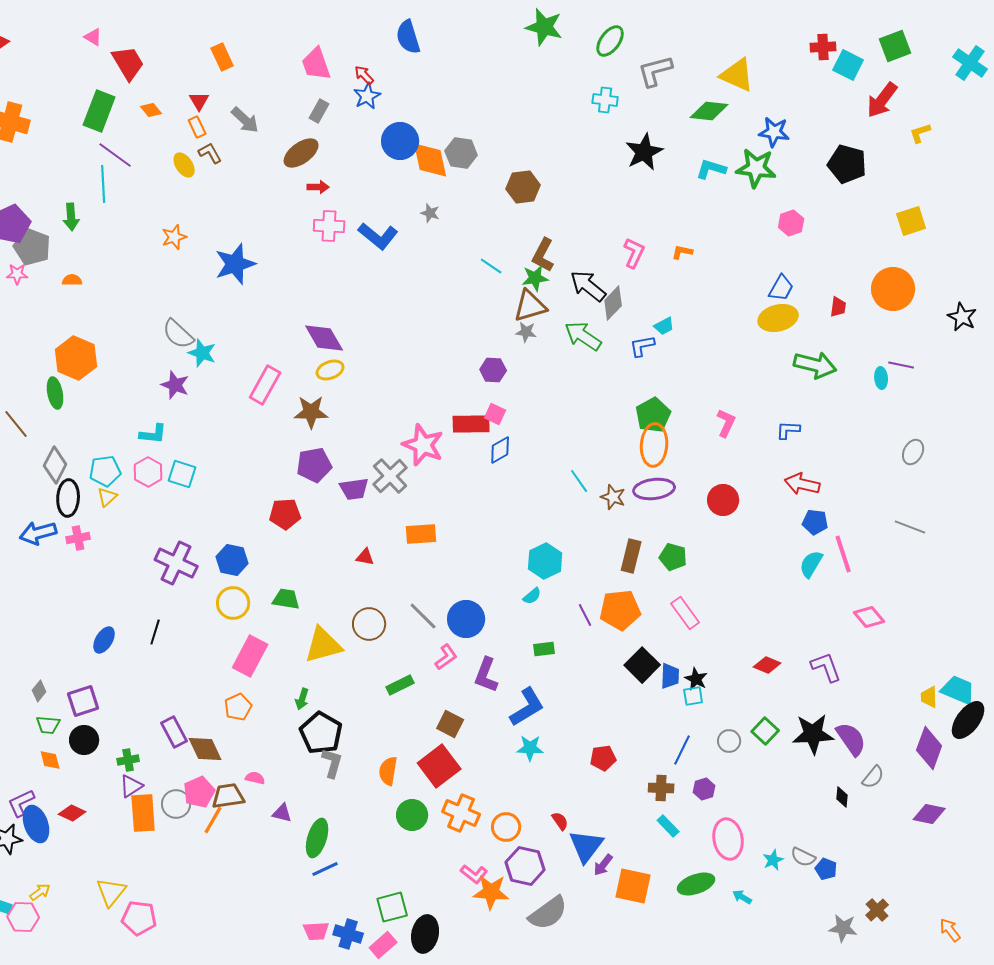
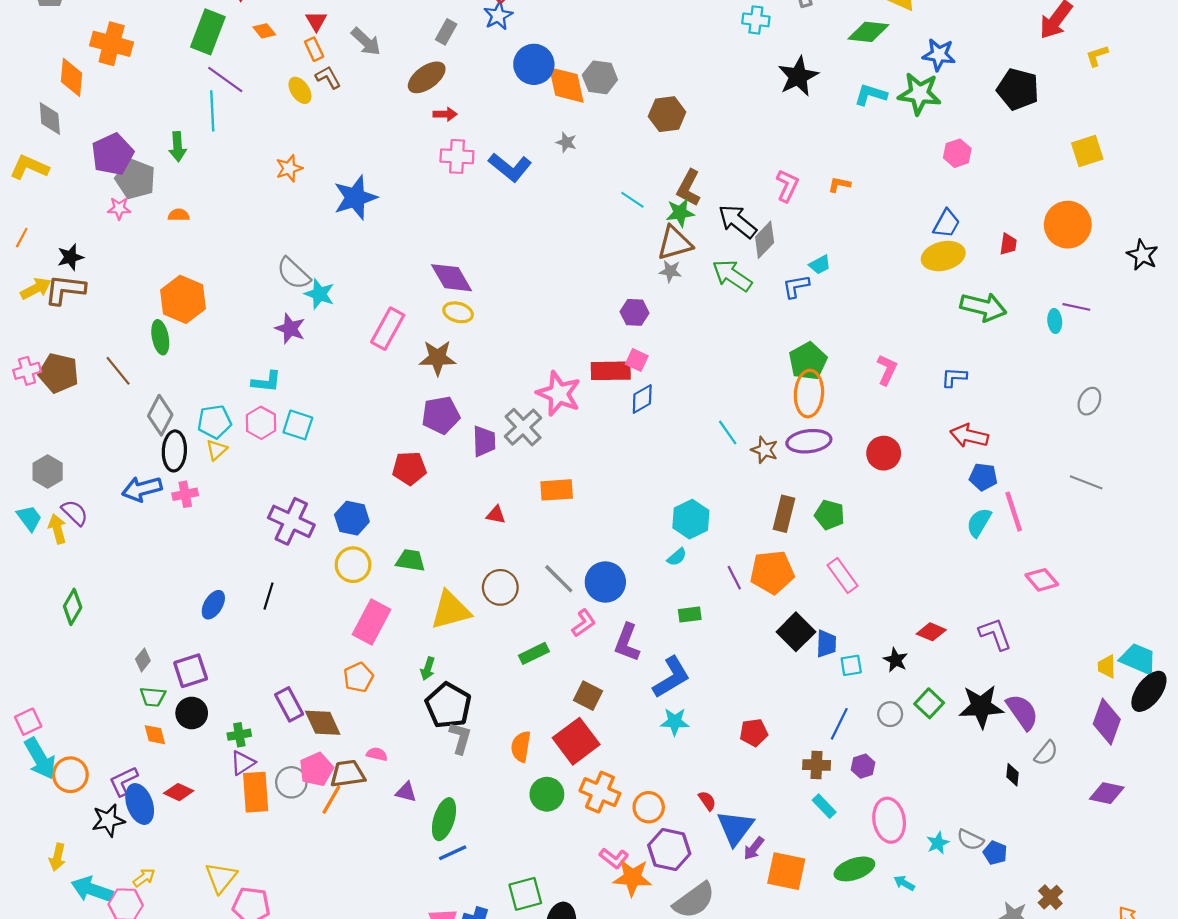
yellow ellipse: (330, 370) -> (458, 312), turned 36
purple trapezoid: (354, 489) -> (484, 441), turned -84
black star: (696, 679) -> (896, 660), moved

